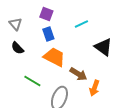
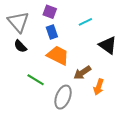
gray triangle: (15, 24) -> (18, 22), size x1.6
brown arrow: (78, 74) -> (82, 73), turned 114

